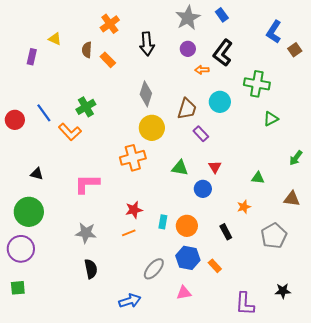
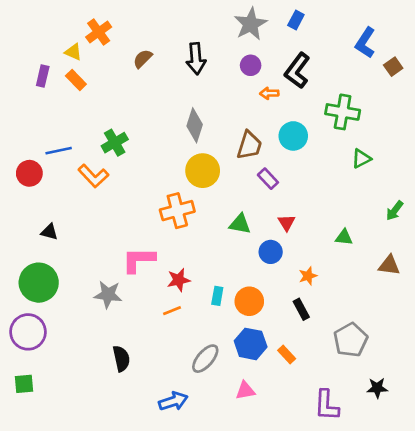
blue rectangle: (222, 15) -> (296, 20), turned 64
orange cross: (110, 24) -> (99, 32), moved
brown semicircle: (87, 50) -> (143, 59), moved, turned 42
orange rectangle: (108, 60) -> (76, 80), moved
blue line: (44, 113) -> (59, 151), turned -66
red circle: (15, 120) -> (29, 173), moved
pink L-shape: (87, 184) -> (139, 260), moved
orange star: (244, 207) -> (308, 276), moved
gray star: (86, 233) -> (108, 295), moved
gray pentagon: (274, 236) -> (351, 340), moved

